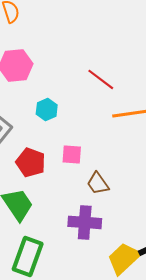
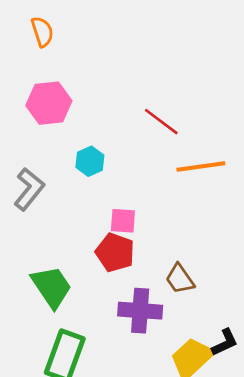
red pentagon: (31, 162) -> (115, 252), moved
brown trapezoid: (98, 183) -> (180, 279), moved

